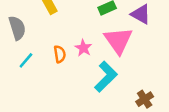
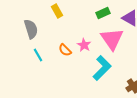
orange semicircle: (60, 54) -> (65, 50), turned 144
cyan line: (26, 60) -> (38, 55), turned -72

